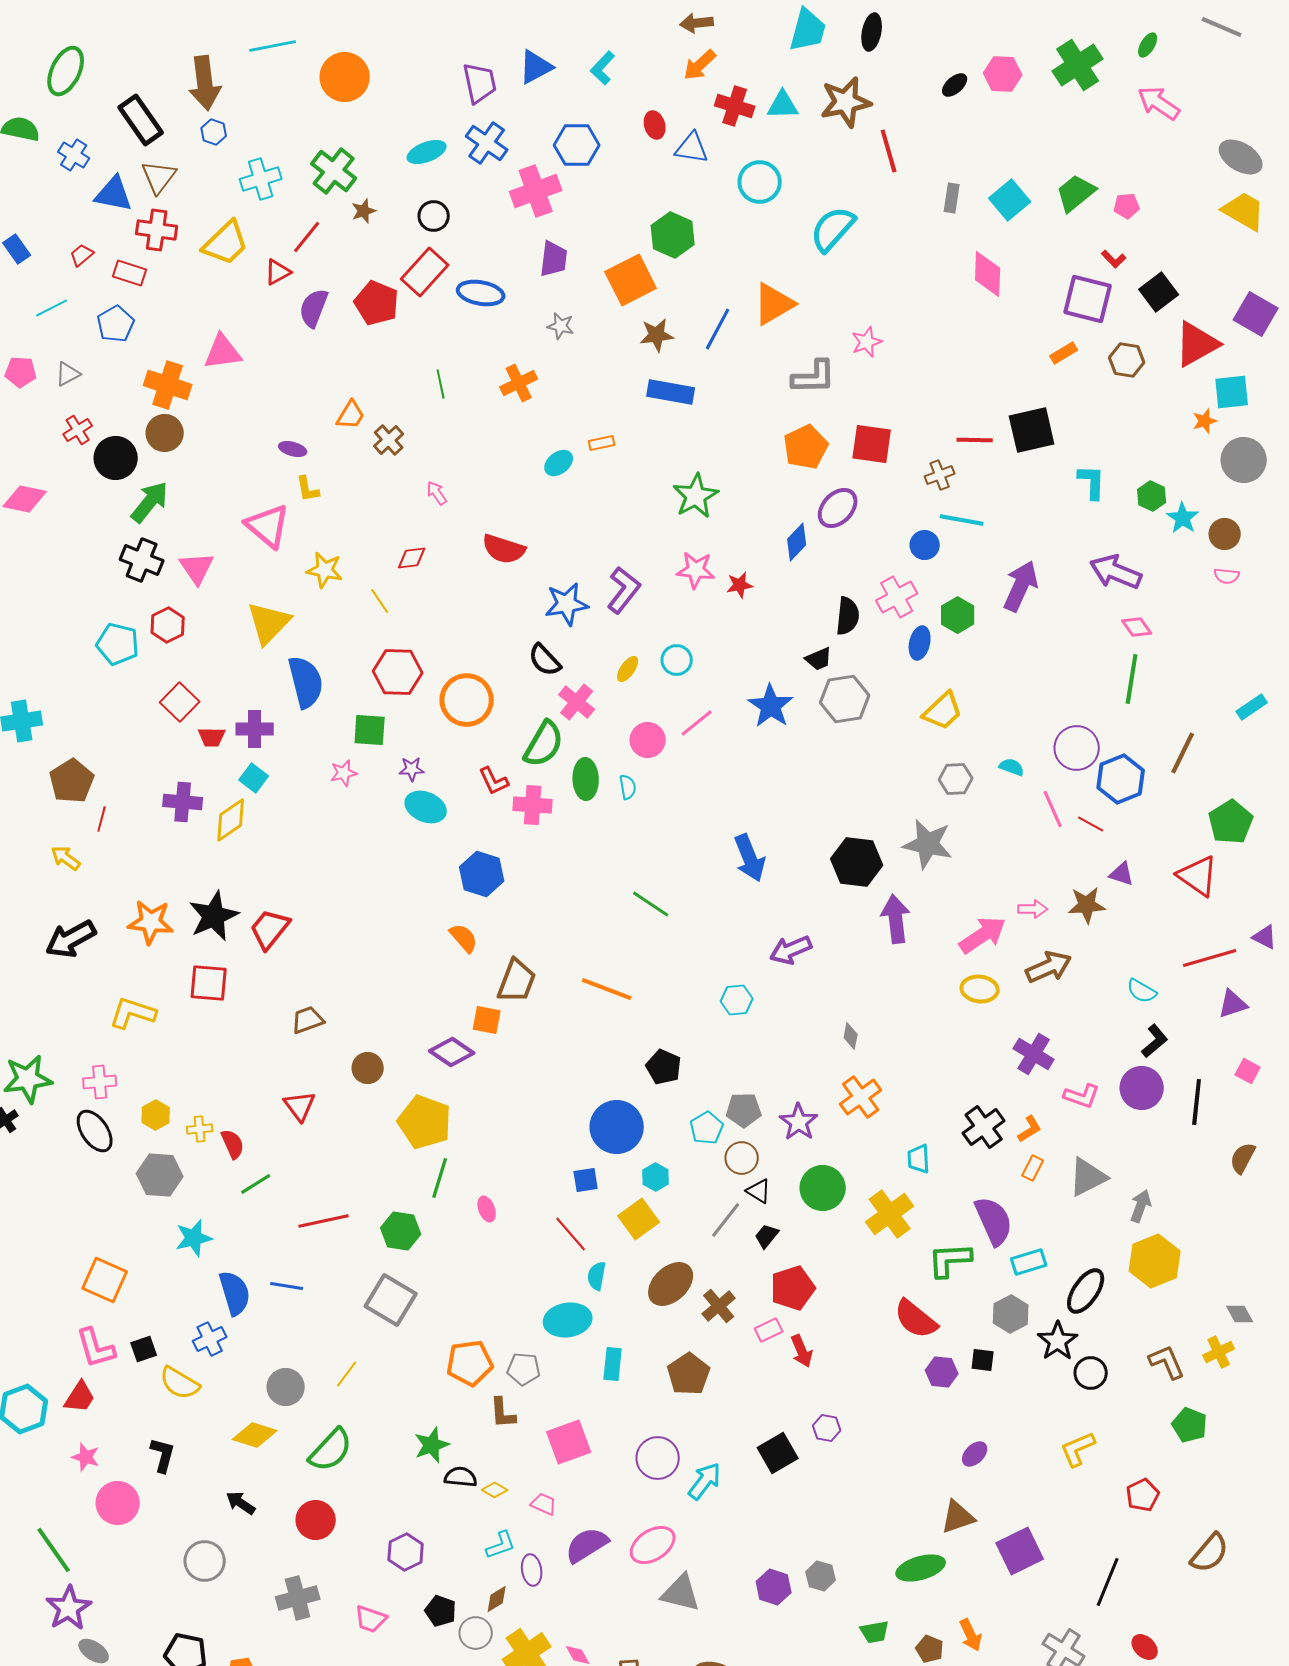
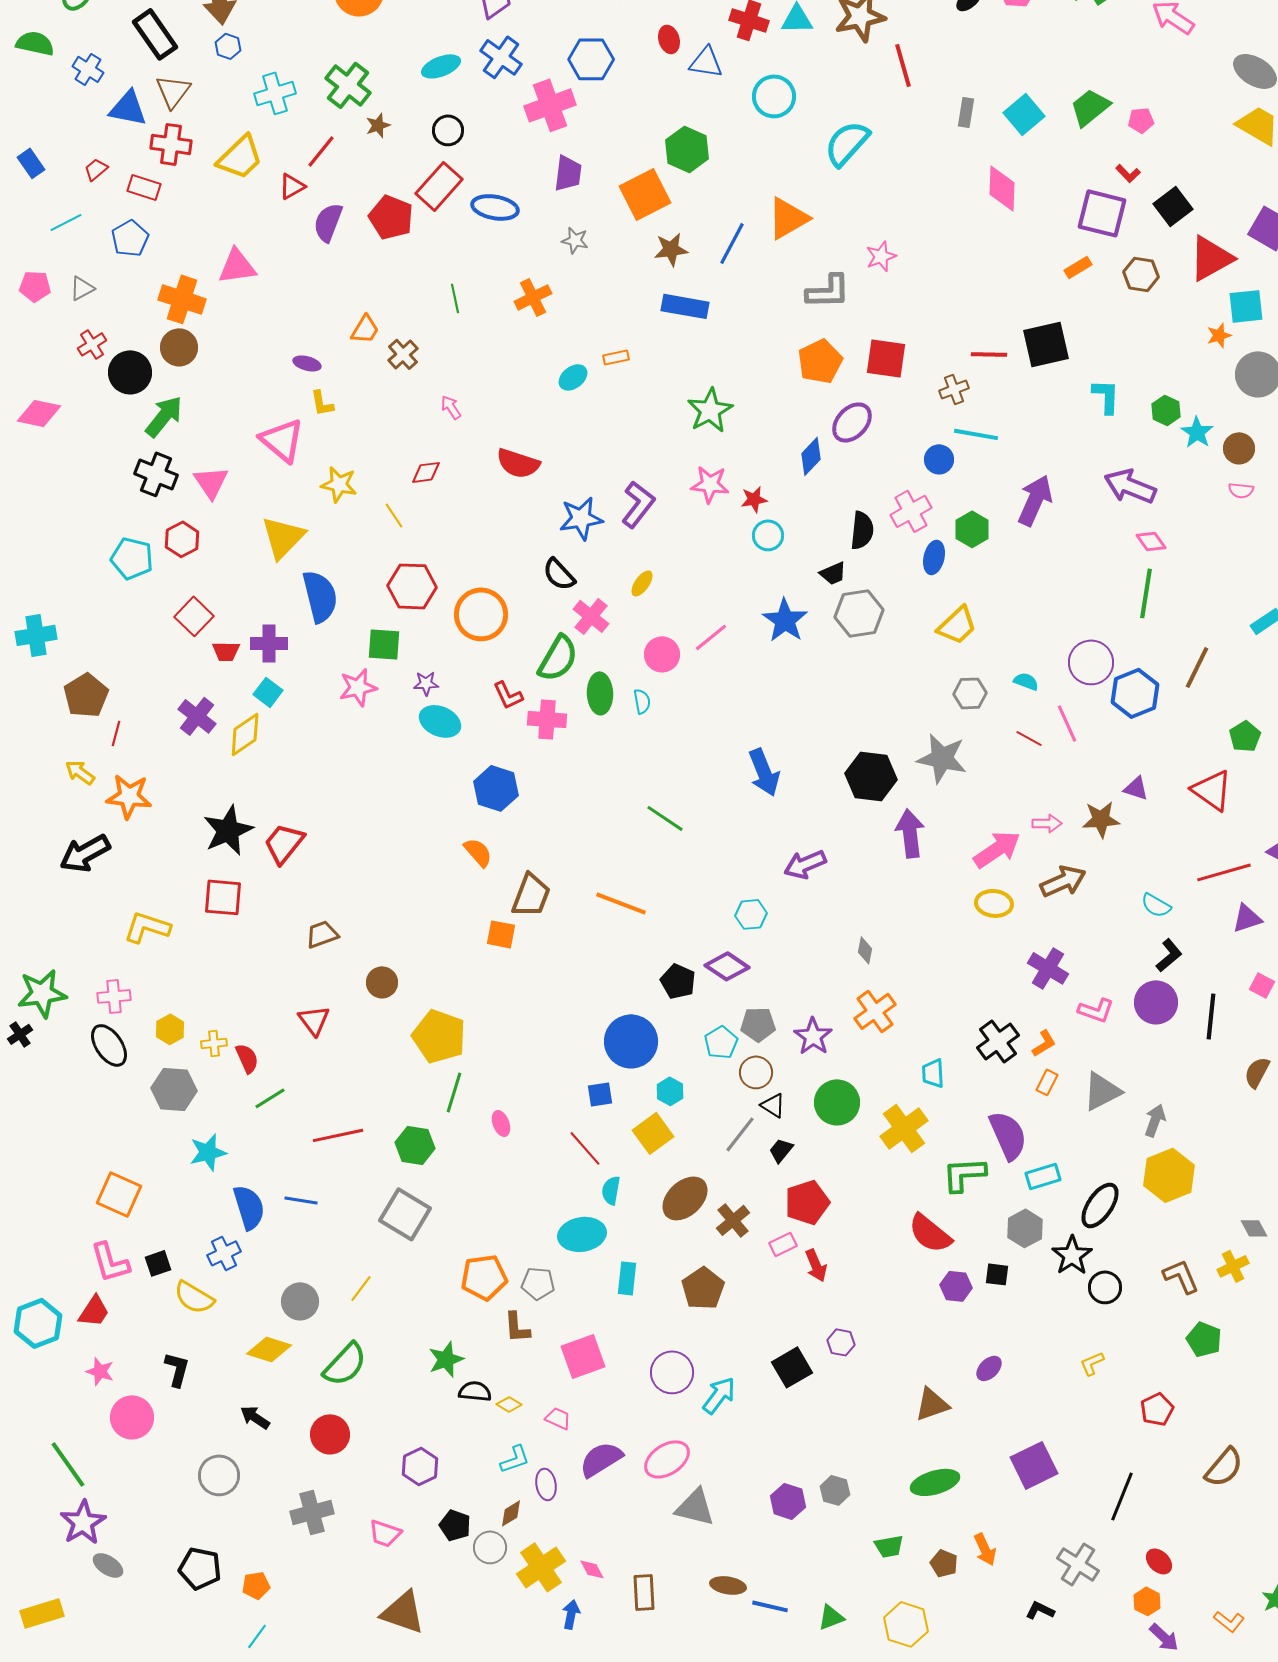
cyan circle: (677, 660) -> (768, 535), moved
pink star: (344, 773) -> (358, 687), size x1.4
purple cross: (183, 802) -> (197, 716), turned 33
green pentagon: (1231, 822) -> (1245, 736), size x0.7
red line: (1091, 824) -> (1029, 738), moved
orange star: (151, 922) -> (129, 796), moved
purple diamond: (452, 1052) -> (727, 966), moved
yellow L-shape: (1078, 1449) -> (1092, 1363), size x0.7
brown triangle: (958, 1517) -> (932, 1404), moved

